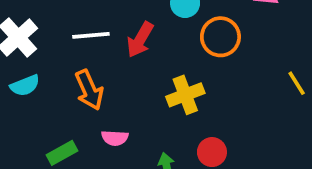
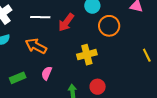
orange arrow: (89, 90) -> (36, 46), turned 135
pink semicircle: (115, 138) -> (47, 73), turned 104

